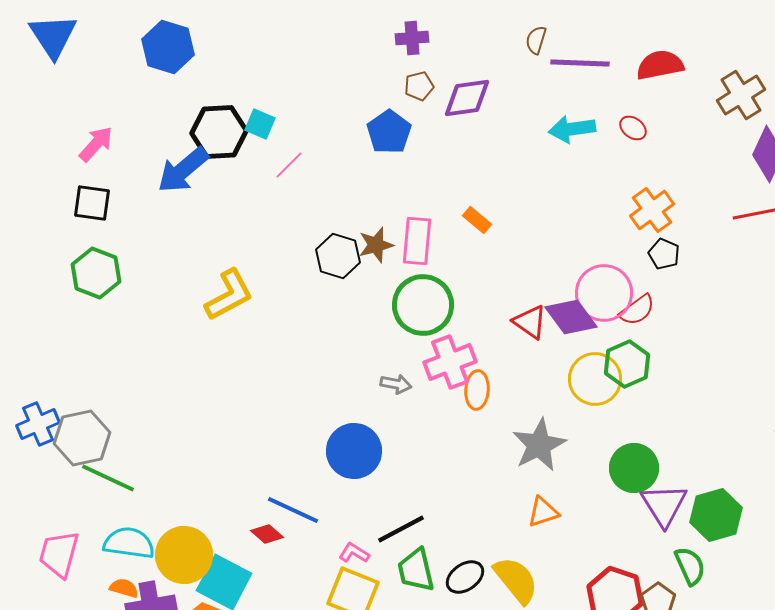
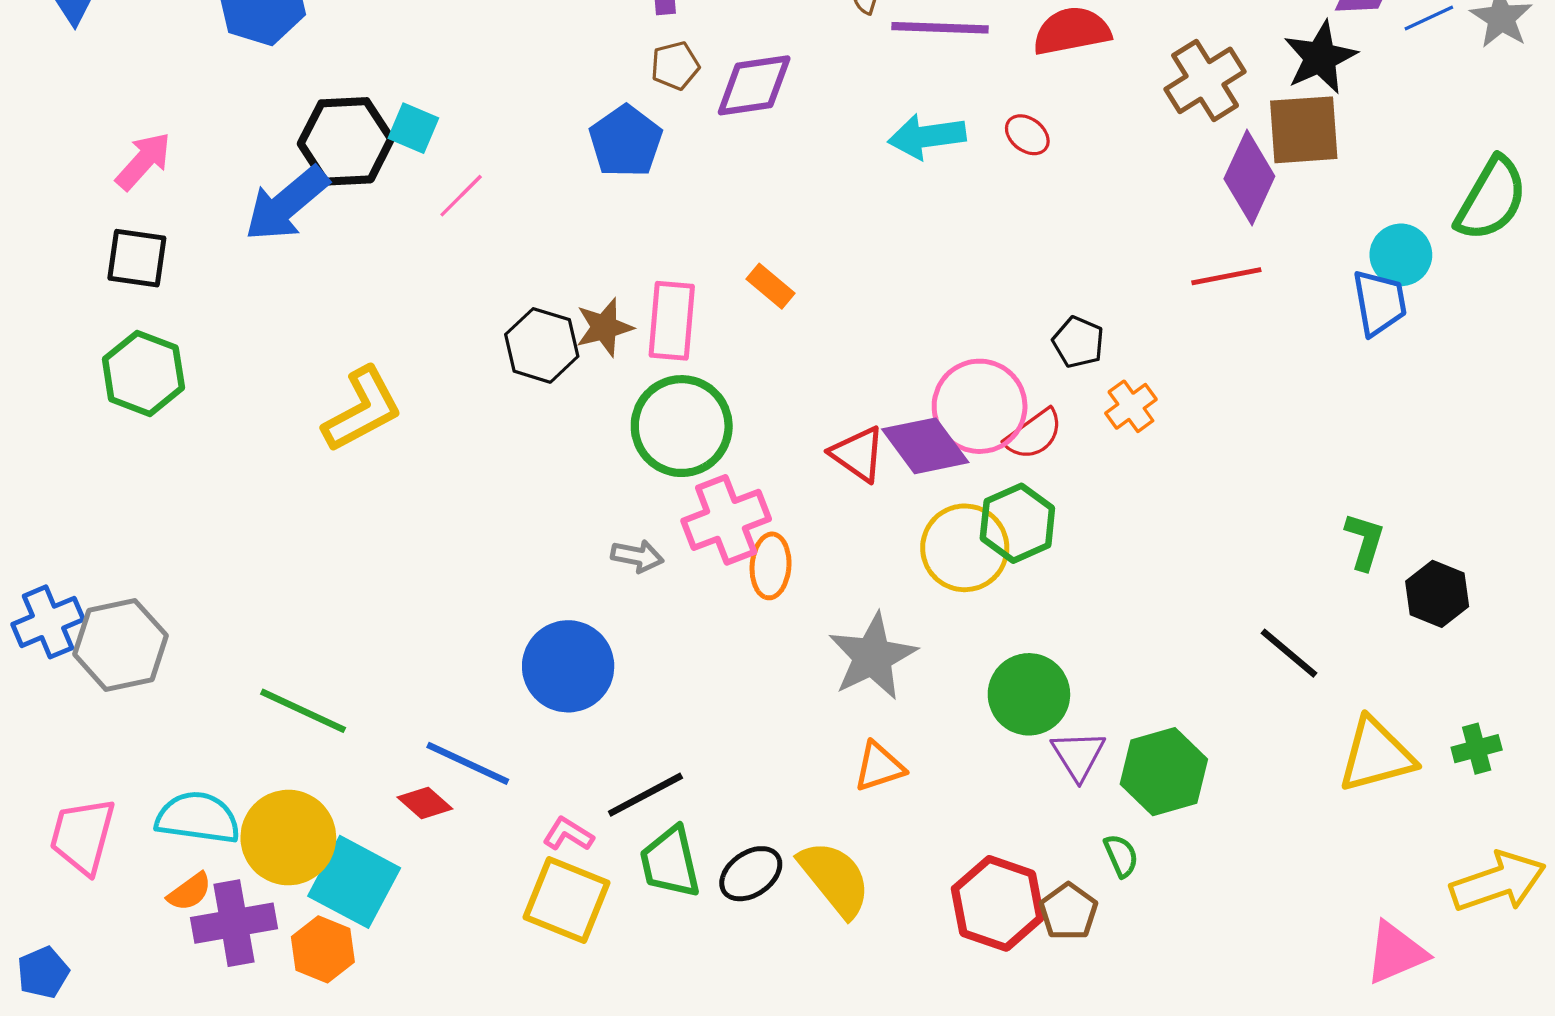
orange cross: (652, 210) -> (1131, 406), moved, size x0.7
green line: (108, 478) -> (303, 711), moved
purple triangle: (664, 505) -> (1078, 755), size x0.7
green semicircle: (690, 566) -> (1121, 856), size x0.7
orange semicircle: (124, 588) -> (190, 892), turned 128

